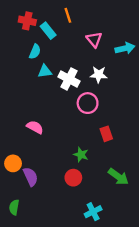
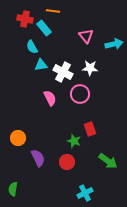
orange line: (68, 15) -> (53, 11), moved, turned -64
cyan semicircle: (35, 52) -> (32, 47), turned 128
pink semicircle: (35, 127) -> (50, 98), moved, turned 35
red rectangle: (106, 134) -> (90, 129), moved
orange circle: (13, 163) -> (18, 138), moved
purple semicircle: (31, 177) -> (38, 158), moved

